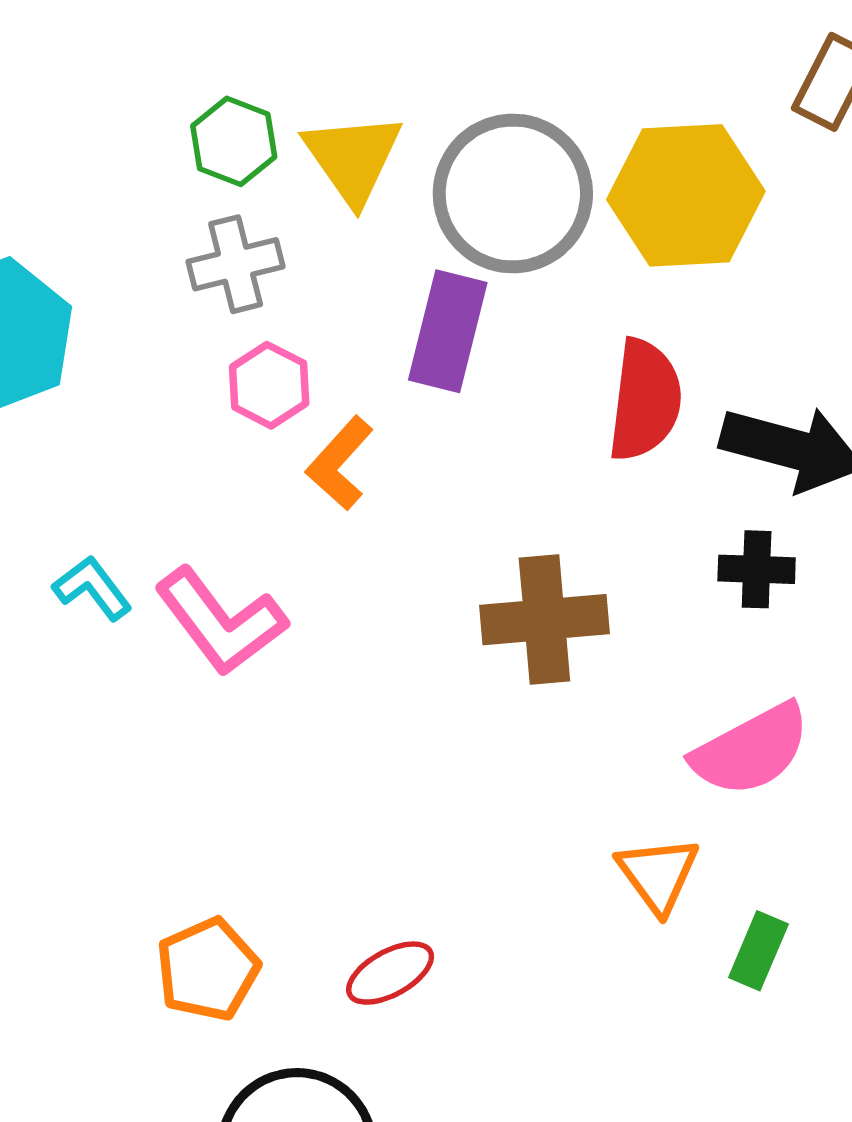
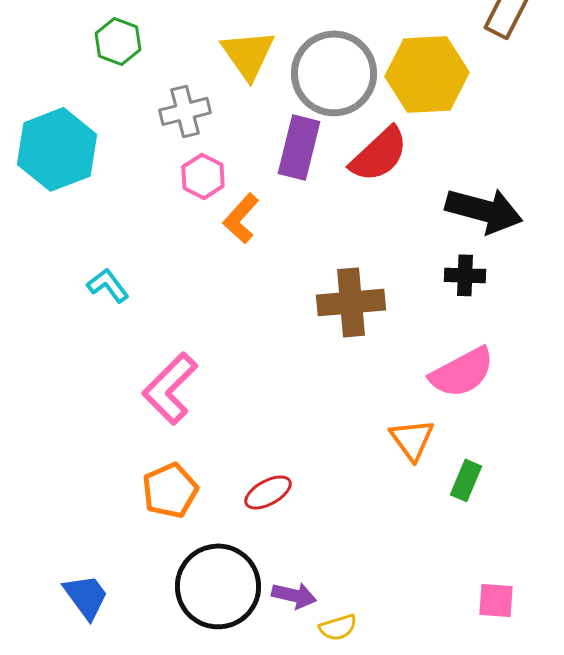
green hexagon: (234, 141) -> (118, 41), moved
red semicircle: (645, 400) -> (379, 154), moved, turned 40
pink L-shape: (221, 621) -> (170, 388), moved, turned 82

